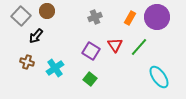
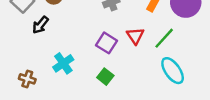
brown cross: (27, 62) -> (27, 79), moved
cyan ellipse: (159, 77) -> (173, 71), moved

